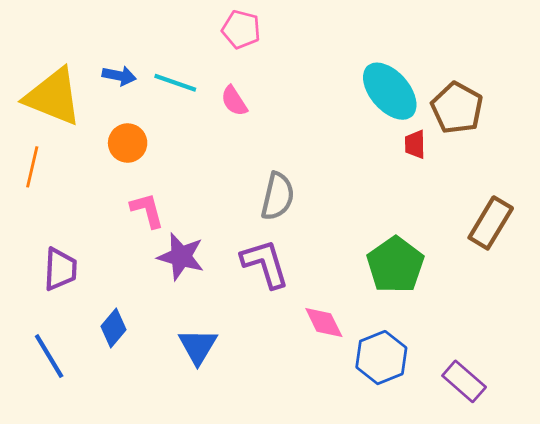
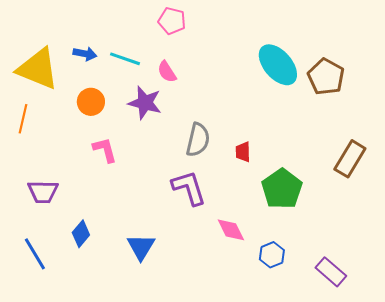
red trapezoid: (415, 144) -> (243, 152), moved
purple star: (181, 257) -> (145, 103), moved
purple trapezoid: (60, 269) -> (43, 192), turned 88
blue hexagon: (381, 358) -> (272, 255), size x0.7

